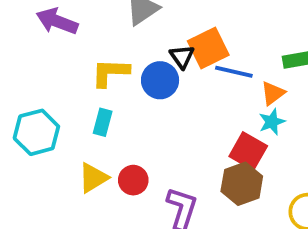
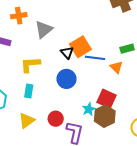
blue circle: (160, 80) -> (66, 79), moved
orange triangle: (273, 93) -> (116, 67), turned -32
cyan star: (272, 122) -> (89, 109), moved
red circle: (133, 180) -> (56, 119), moved

